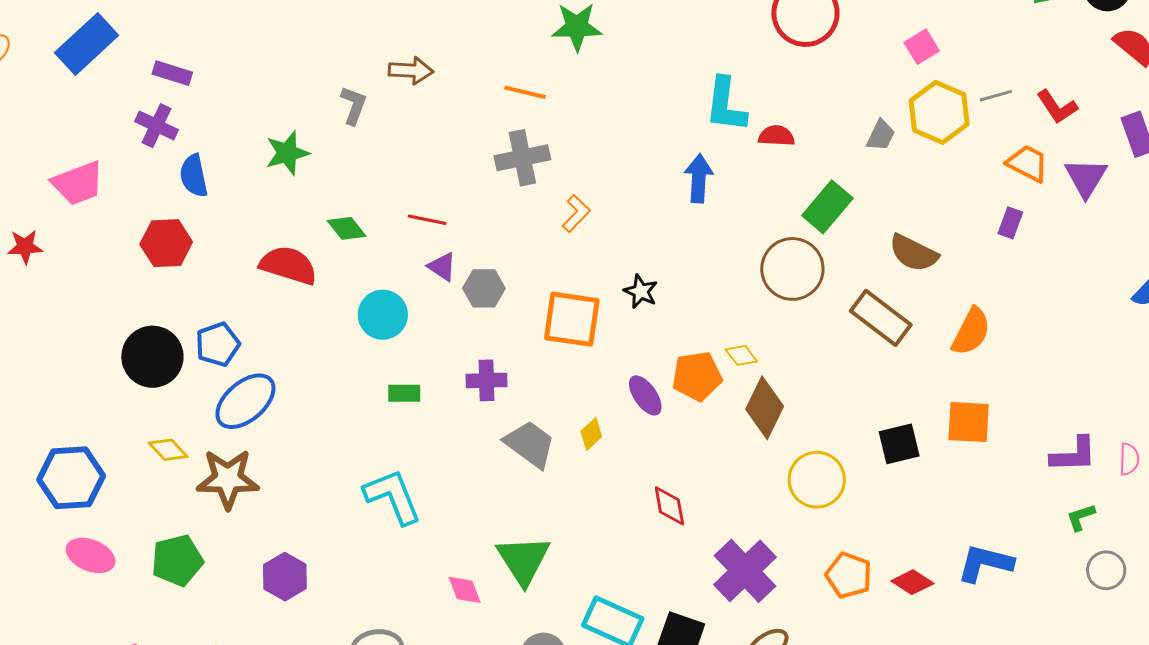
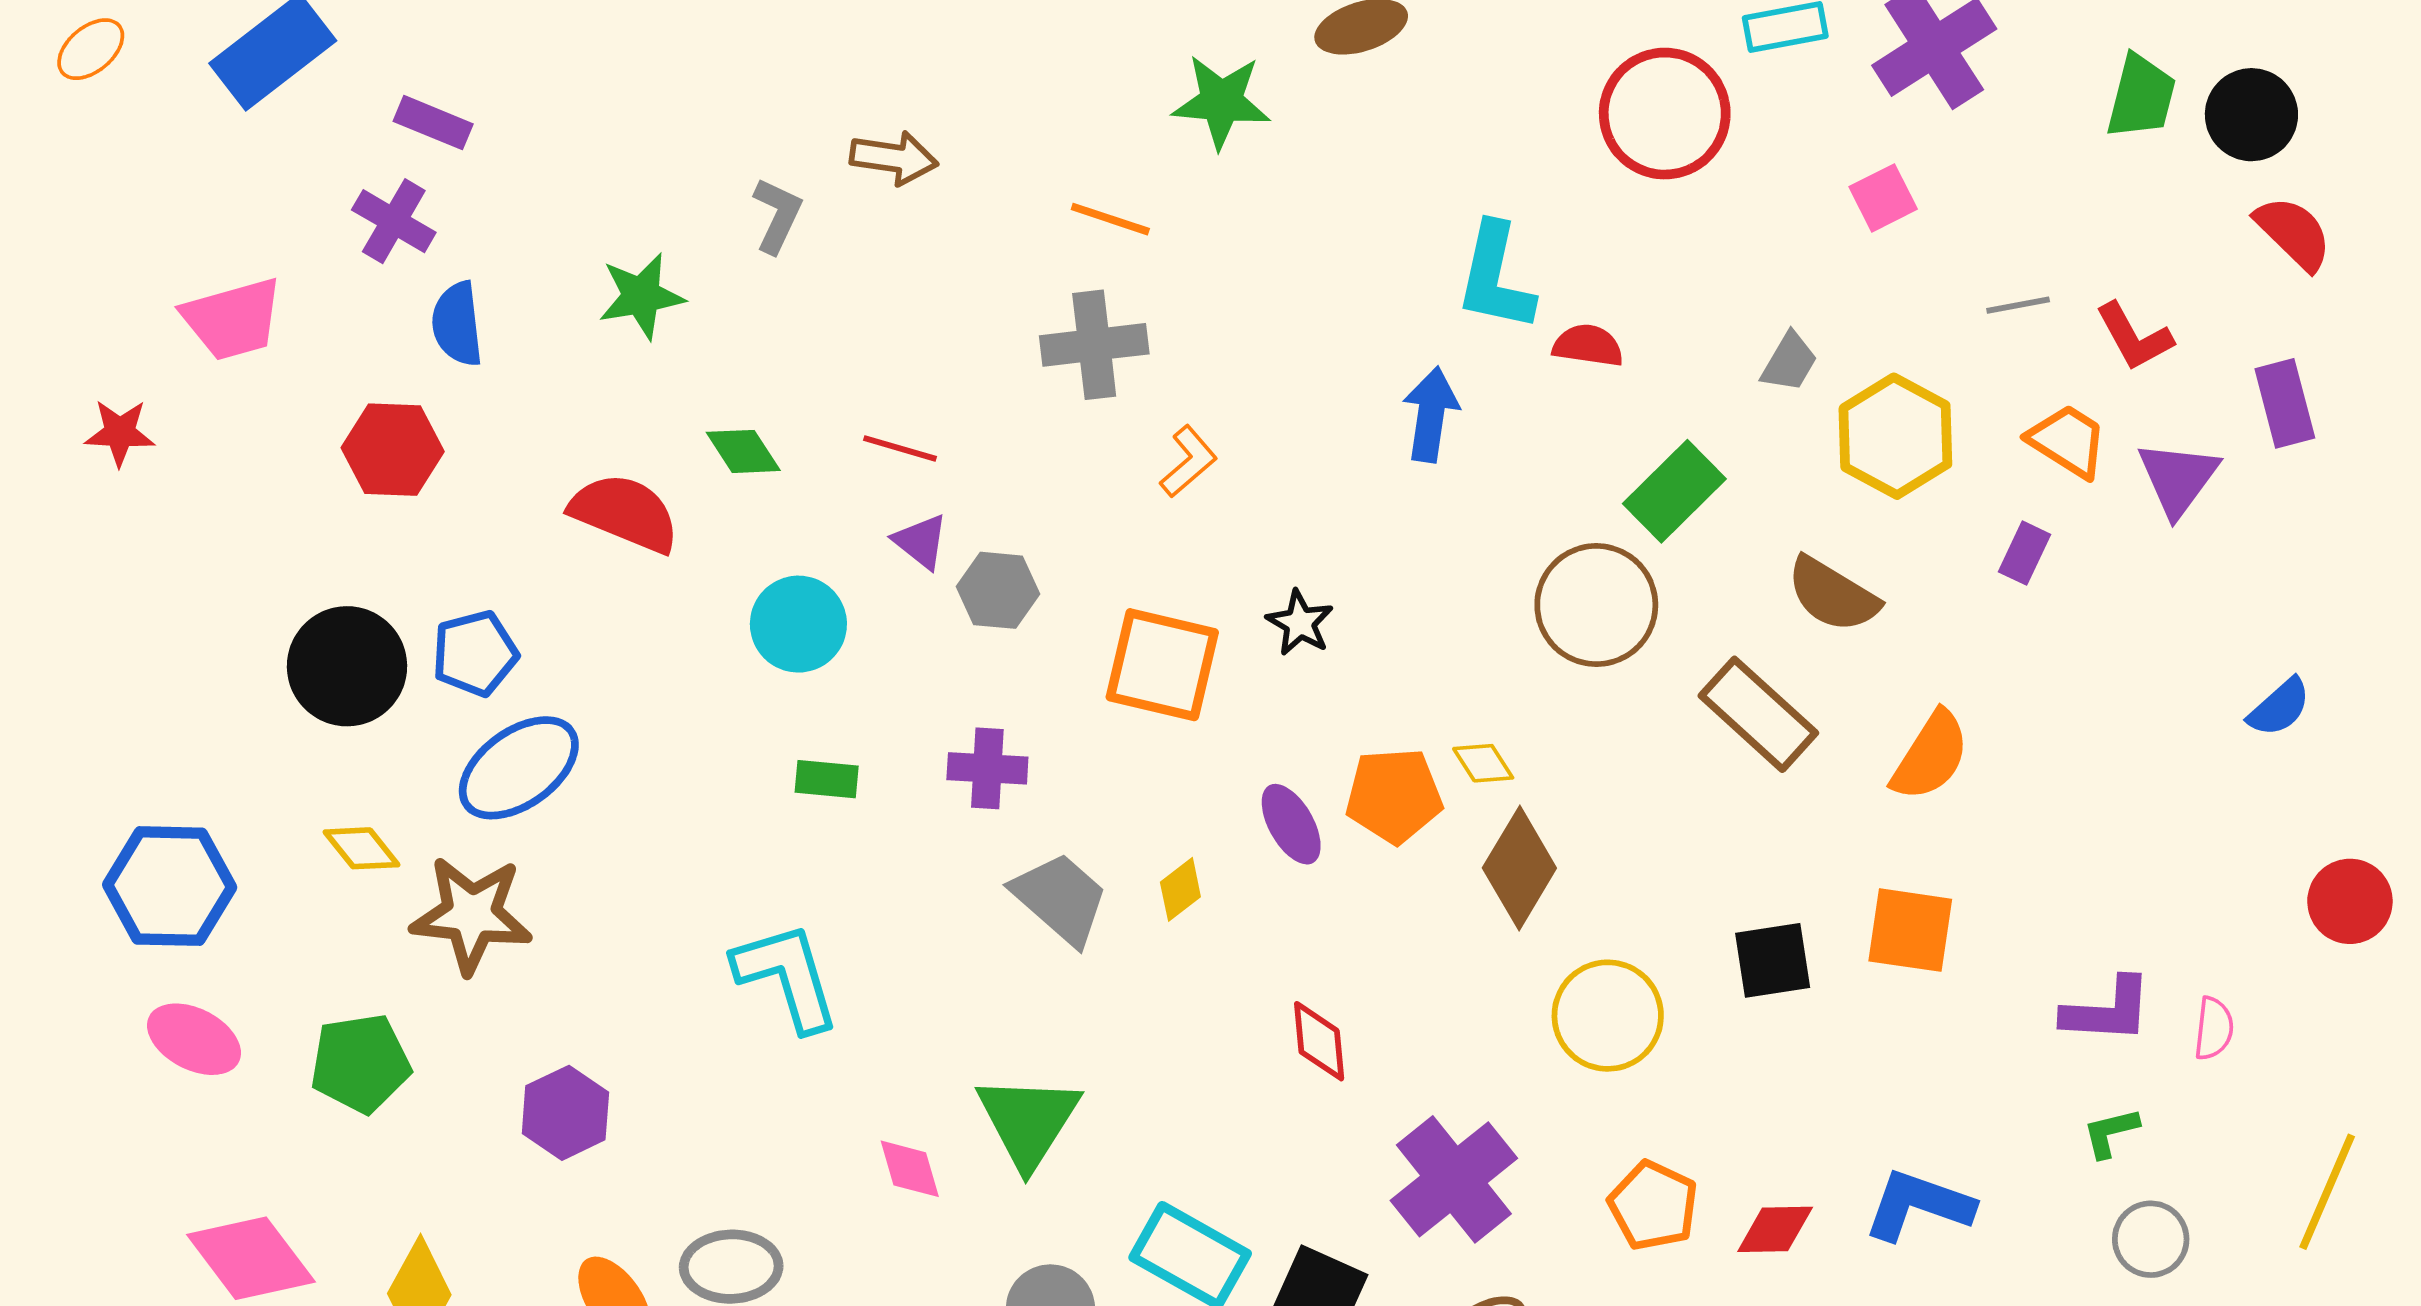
yellow hexagon: (939, 112) -> (1895, 436), moved
red diamond: (912, 582) -> (1775, 1229), turned -39

